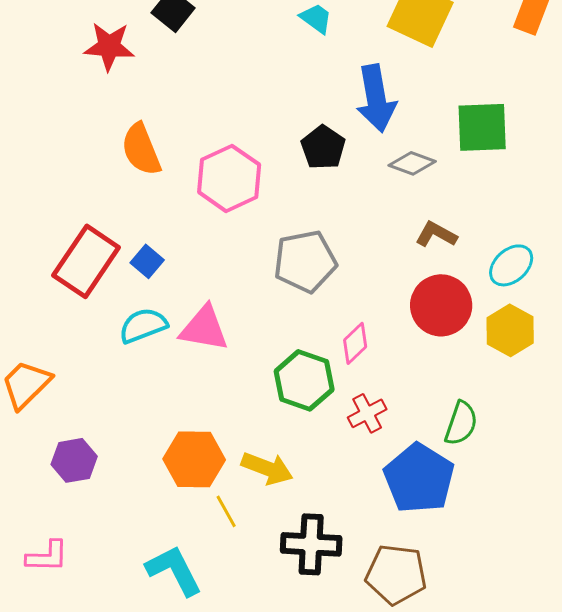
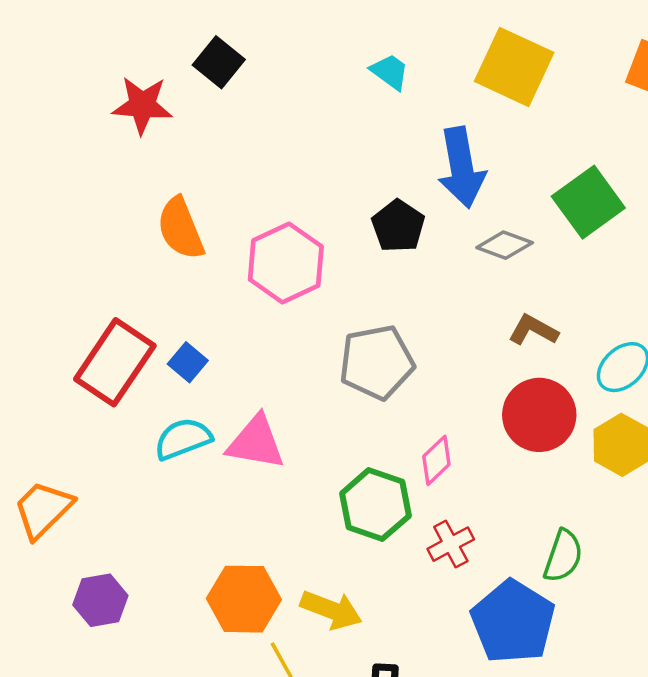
green square: (482, 127) -> (588, 202), turned -34

